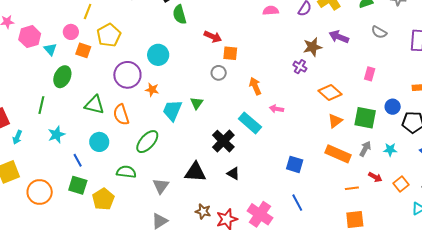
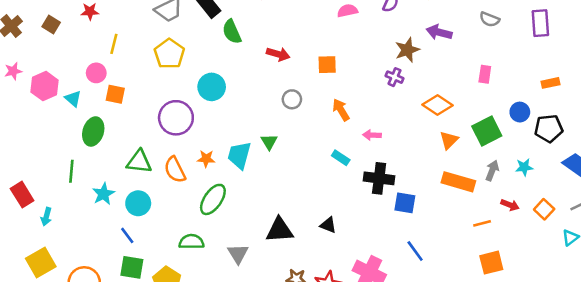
yellow pentagon: (109, 35) -> (169, 54), moved
orange square: (230, 53) -> (327, 65), moved
orange star: (152, 90) -> (206, 159), moved
green square: (365, 118) -> (487, 131), turned -30
cyan rectangle: (250, 123) -> (341, 158), size x0.6
cyan star: (56, 135) -> (104, 194), moved
black cross: (223, 141) -> (379, 178), moved, turned -30
cyan circle: (99, 142) -> (138, 203), moved

